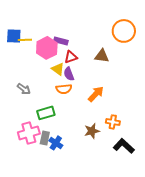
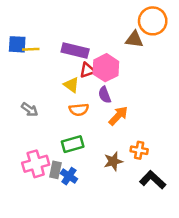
orange circle: (124, 31) -> (153, 21), moved
purple rectangle: (61, 41) -> (75, 50), size x1.5
pink hexagon: (47, 48) -> (106, 68), moved
brown triangle: (102, 56) -> (134, 39), moved
purple semicircle: (69, 74) -> (105, 95), moved
green rectangle: (46, 113) -> (73, 144), moved

